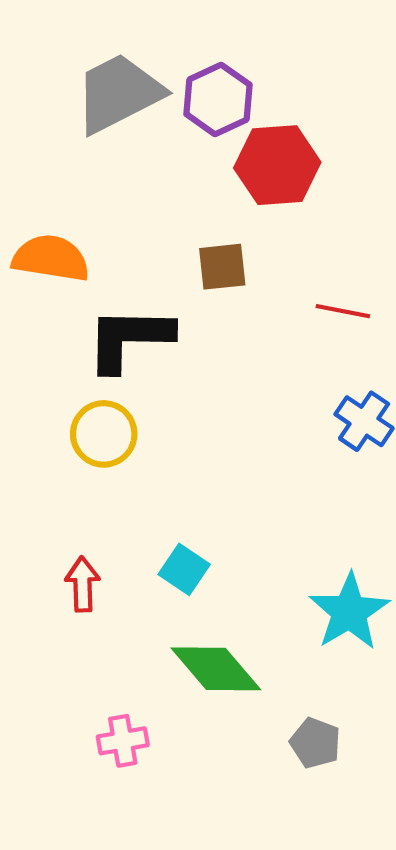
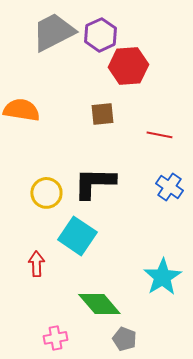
black L-shape: (129, 339) -> (94, 183), moved
cyan square: (184, 569) -> (77, 236), moved, size x1.6
gray pentagon: (315, 743) -> (124, 339), moved

